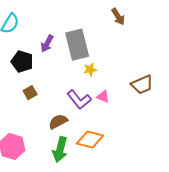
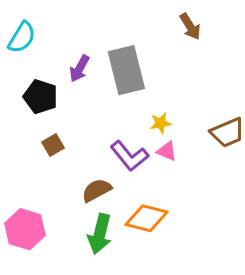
yellow star: (90, 70) -> (161, 123), moved

